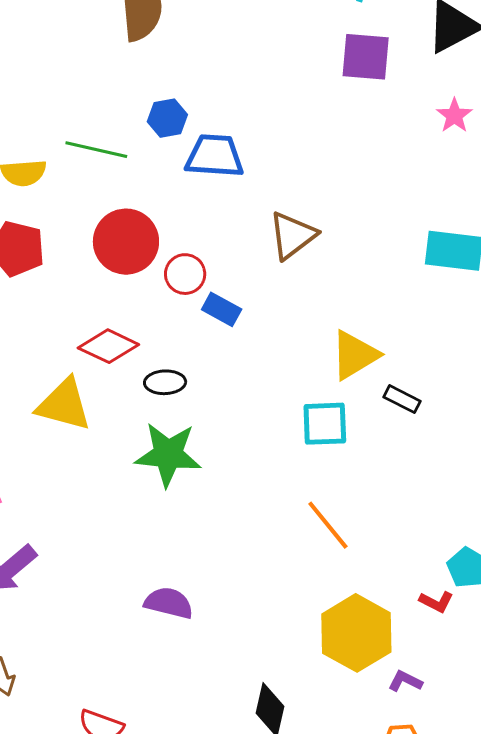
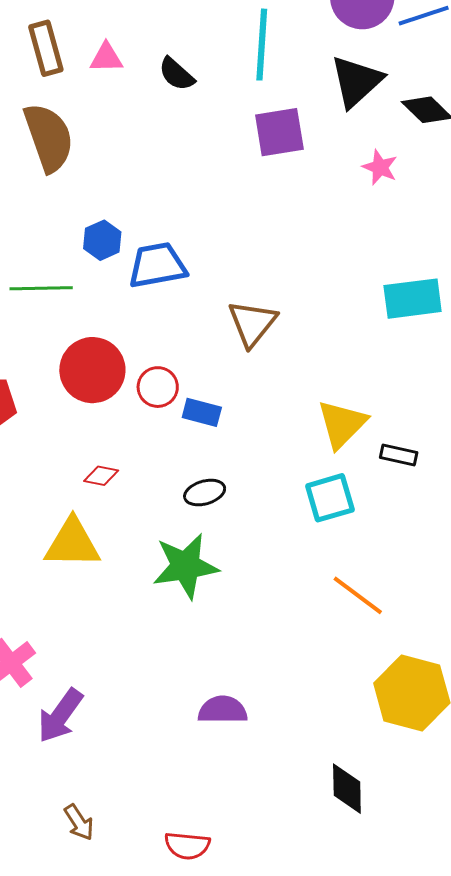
red diamond: (108, 346) -> (101, 476), size x0.6
black ellipse: (165, 382) -> (205, 493), moved

